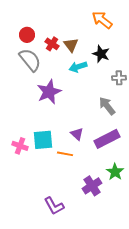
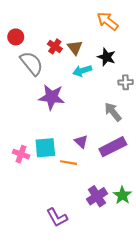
red circle: (27, 35) -> (16, 37), moved
purple star: (49, 92) -> (52, 97), turned 30
green star: (115, 172) -> (122, 195), moved

